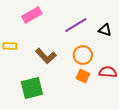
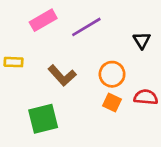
purple line: (76, 25) -> (86, 27), moved
black triangle: (105, 30) -> (142, 40), turned 40

